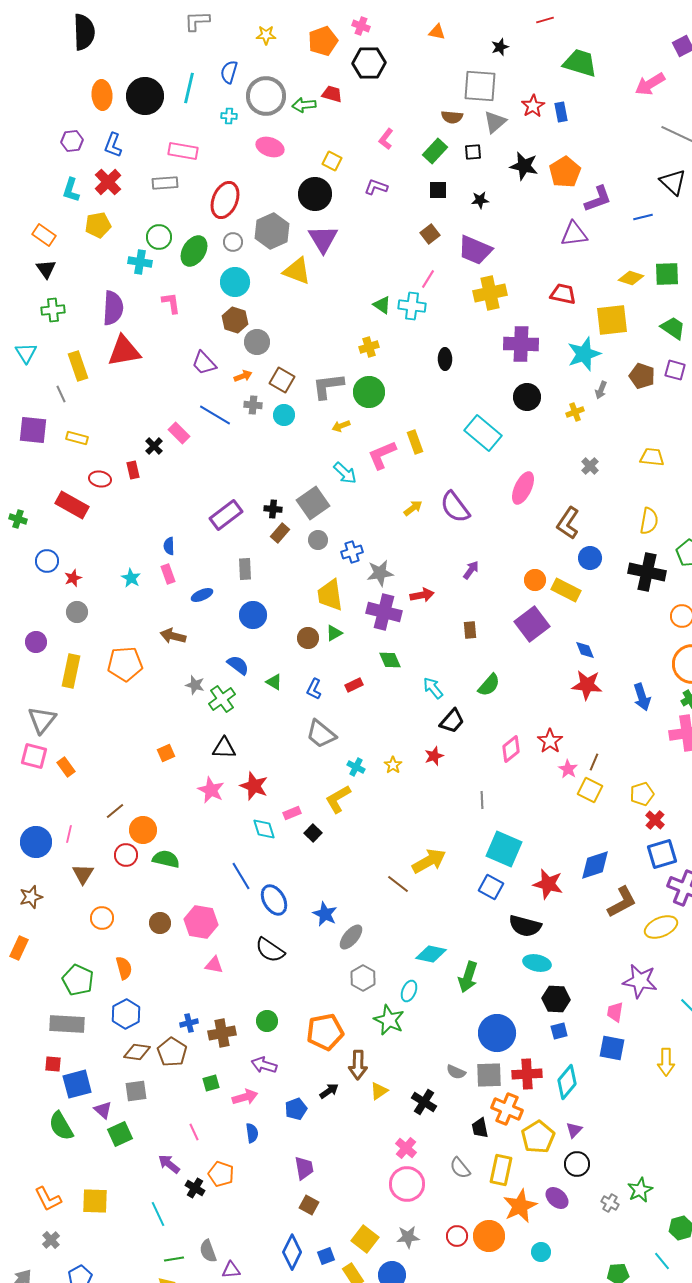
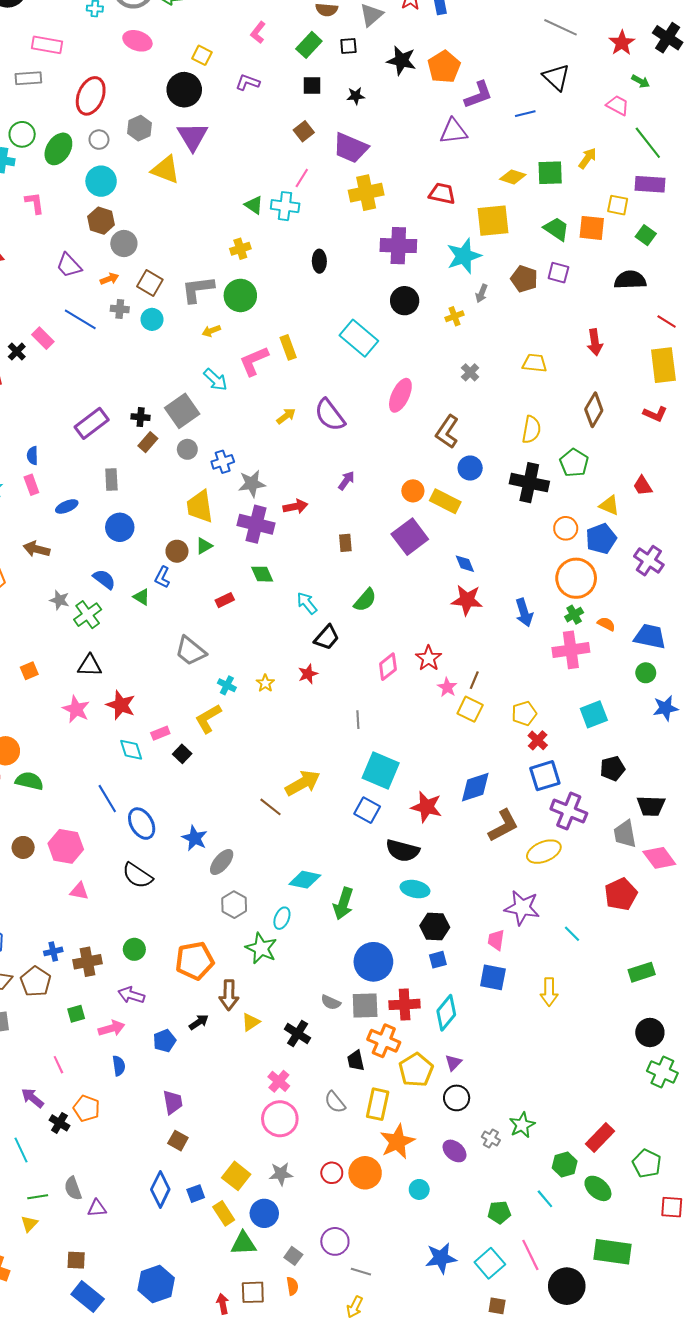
gray hexagon: (272, 231) -> (140, 128), size x0.7
blue L-shape: (314, 689) -> (162, 577), moved
purple ellipse: (557, 1198) -> (454, 1151), moved

